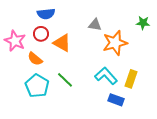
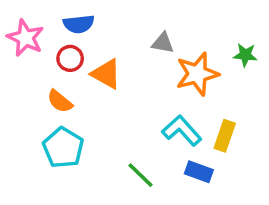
green star: (143, 23) -> (245, 55), moved
pink star: (15, 41) -> (25, 38), moved
green line: (65, 80) -> (141, 175), moved

